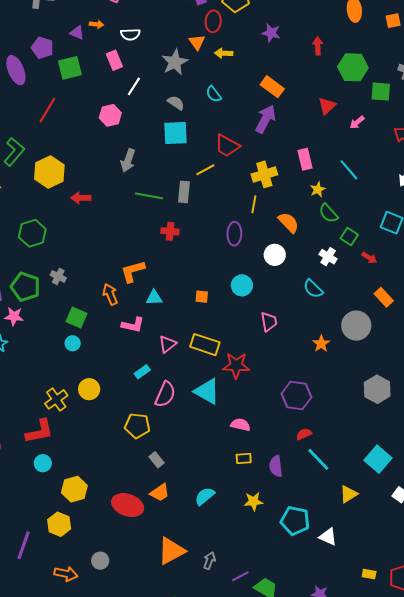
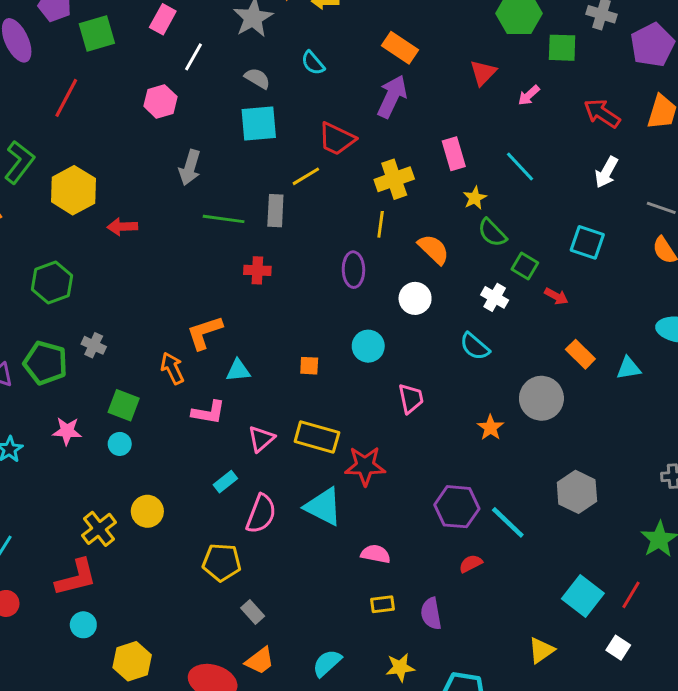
pink rectangle: (114, 60) -> (163, 19), turned 54
pink star: (14, 316) -> (67, 431), moved
cyan line: (318, 459) -> (508, 522), moved

